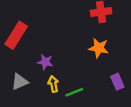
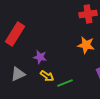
yellow arrow: (53, 84) -> (47, 76), turned 136

